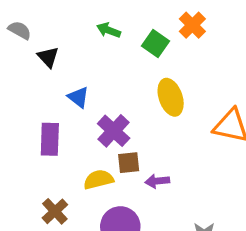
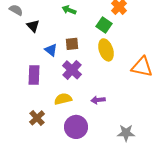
green square: (156, 44) -> (104, 25), moved
brown square: (129, 163) -> (72, 44), moved

